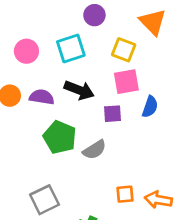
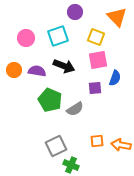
purple square: (113, 114) -> (95, 88), moved
gray square: (45, 200) -> (56, 146), moved

